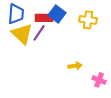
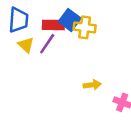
yellow cross: (88, 20) -> (85, 27), moved
yellow triangle: (22, 34) -> (26, 45), size x0.6

